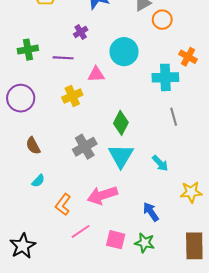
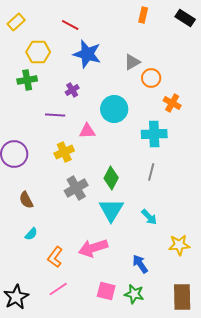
green cross: (28, 50) -> (27, 80), moved
orange cross: (188, 57) -> (172, 103), moved
gray line: (174, 117) -> (151, 172), moved, turned 30
gray cross: (85, 147) -> (76, 188), moved
pink line: (81, 231) -> (58, 289), moved

